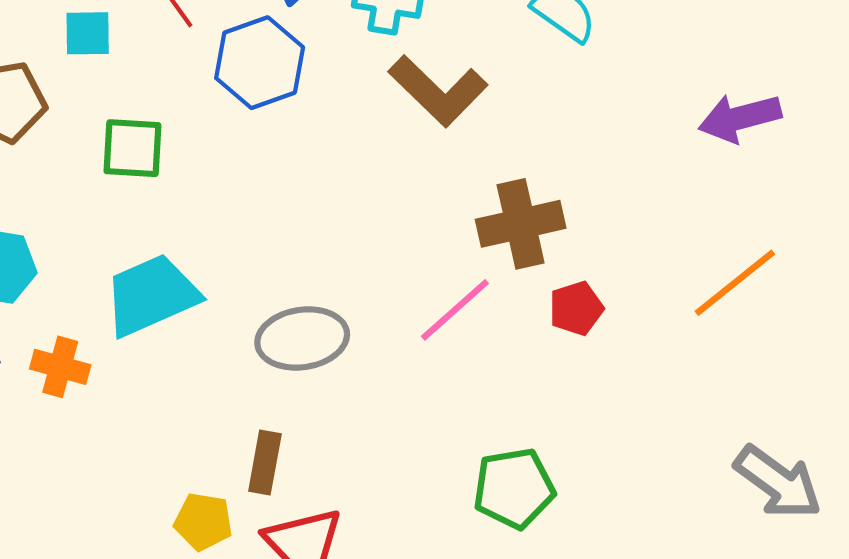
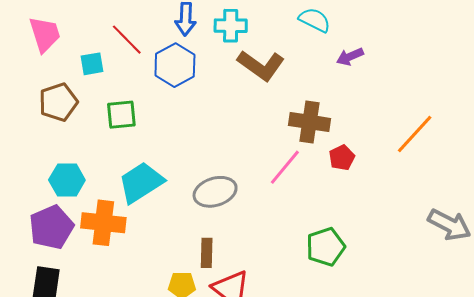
purple arrow: (740, 118) -> (350, 57), moved, size x0.7
brown cross: (521, 224) -> (309, 122), turned 30
orange cross: (60, 367) -> (103, 223), size x1.6

